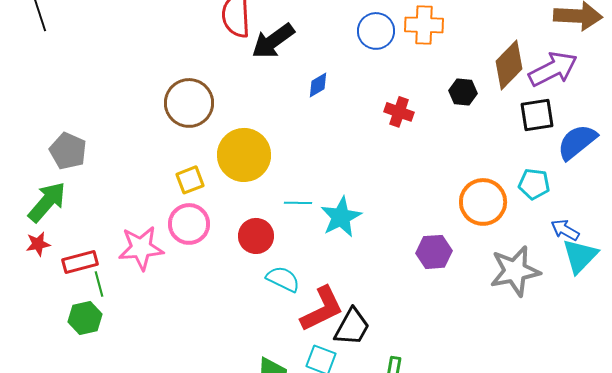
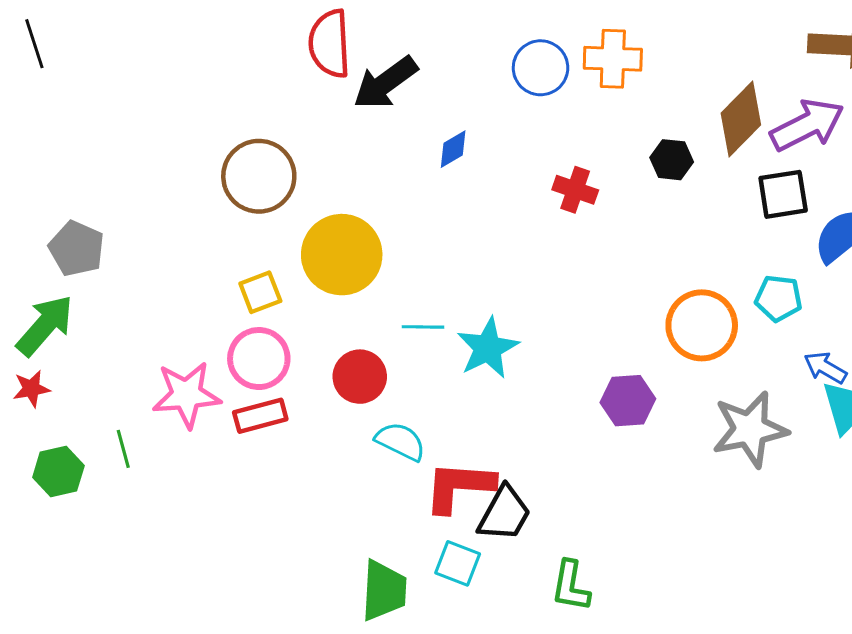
red rectangle: (80, 262) -> (260, 416), moved
red L-shape: (322, 309) -> (459, 487), turned -150
green hexagon: (85, 318) -> (58, 471), moved

